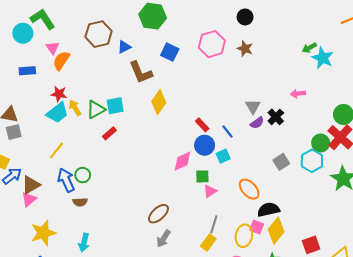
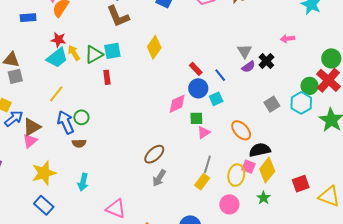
brown L-shape: (141, 72) -> (118, 16), moved
red rectangle: (109, 133) -> (107, 77), turned -56

